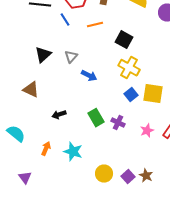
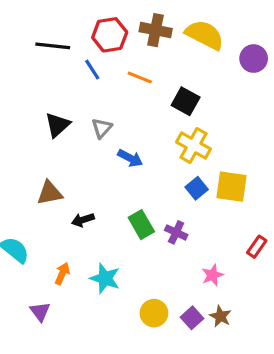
orange line: (95, 25) -> (140, 77), turned 35
brown triangle: (31, 90) -> (50, 193), moved, turned -36
pink star: (147, 131) -> (212, 275), moved
purple triangle: (25, 178) -> (40, 312), moved

